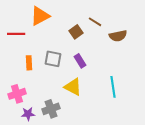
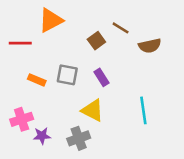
orange rectangle: (29, 63) -> (37, 80), turned -64
gray cross: (51, 109) -> (79, 138), moved
purple star: (28, 114) -> (42, 136), moved

